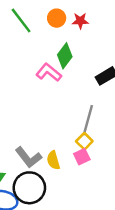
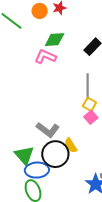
green diamond: (65, 56) -> (55, 40), turned 65
yellow semicircle: (53, 160) -> (71, 145), moved

